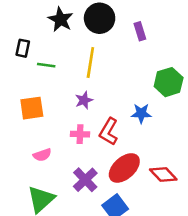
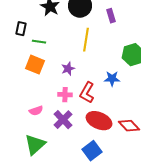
yellow line: (90, 63) -> (86, 40), moved
orange square: (32, 108) -> (35, 65), moved, turned 30
red ellipse: (124, 168) -> (99, 121), turned 65
purple cross: (85, 180) -> (63, 120), moved

